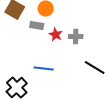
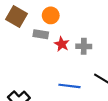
blue line: (44, 69) -> (69, 86), moved

